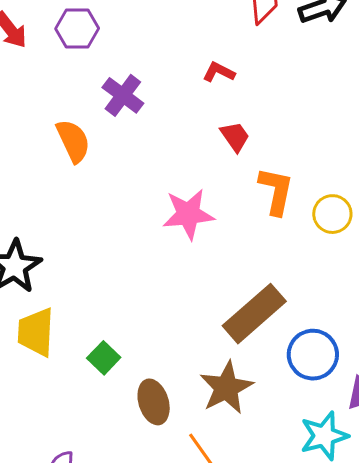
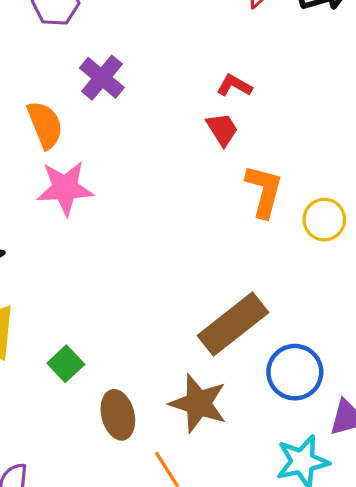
red L-shape: (219, 72) -> (234, 86), moved
pink star: (188, 214) -> (65, 188), moved
brown star: (226, 388) -> (198, 403), turned -30

